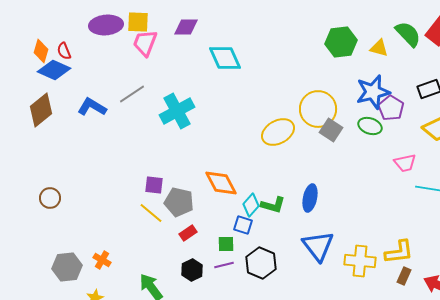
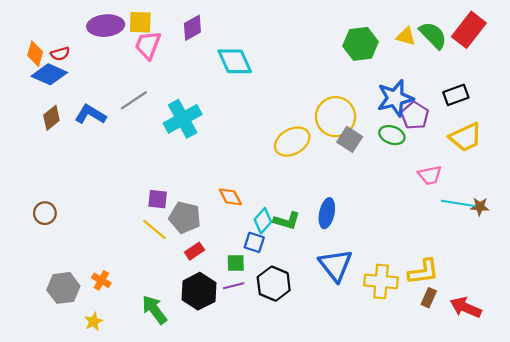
purple diamond: (186, 27) -> (192, 28), turned -30
yellow triangle: (379, 48) -> (406, 36), moved
red semicircle: (64, 51) -> (60, 54), turned -84
brown diamond: (41, 110) -> (51, 118), moved, size x0.7
orange diamond: (221, 183) -> (230, 197), size x0.7
black hexagon: (192, 270) -> (199, 291), size x1.5

